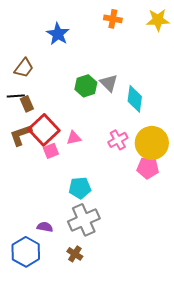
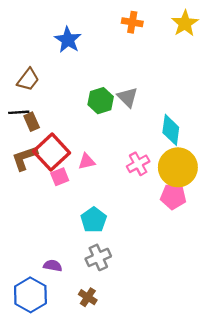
yellow star: (158, 20) -> (185, 23), turned -30
cyan diamond: (135, 99) -> (171, 130), moved
cyan pentagon: (80, 188) -> (94, 220), turned -30
gray cross: (84, 220) -> (98, 257), size x0.7

